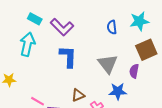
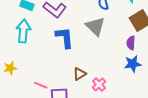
gray triangle: (108, 64) -> (95, 26), moved
blue star: (118, 91) -> (133, 64), moved

